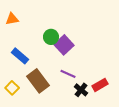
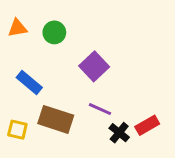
green circle: (51, 37) -> (54, 32), moved
brown rectangle: (38, 81) -> (56, 119), turned -35
yellow square: (12, 88) -> (17, 130), turned -32

